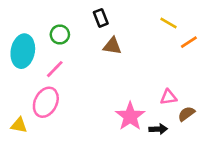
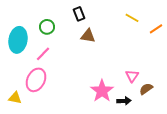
orange line: (189, 42) -> (156, 29), moved
pink triangle: (168, 97) -> (132, 76), turned -48

